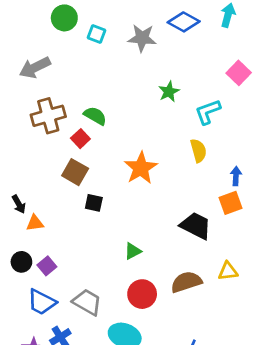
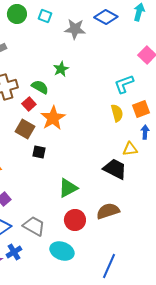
cyan square: (97, 34) -> (45, 16), moved
green star: (169, 92) -> (61, 69), moved
orange star: (141, 168) -> (53, 118), moved
orange square: (231, 203) -> (141, 109), moved
green triangle: (133, 251) -> (68, 188), size x1.5
yellow triangle: (228, 271) -> (130, 149), moved

